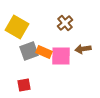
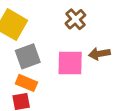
orange rectangle: (44, 52) -> (26, 83), moved

